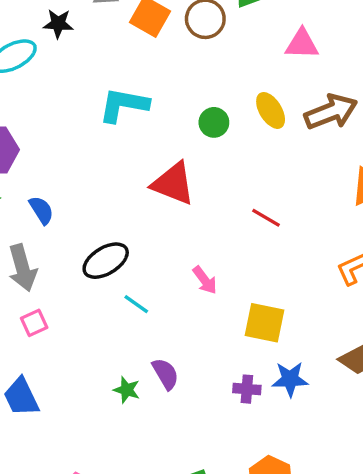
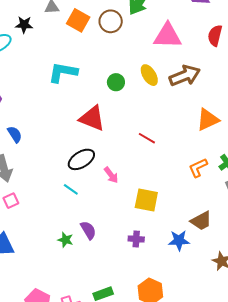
pink triangle: (302, 44) -> (167, 36), size x1.4
black ellipse: (106, 261) -> (81, 159), moved
blue star: (290, 379) -> (179, 240), moved

